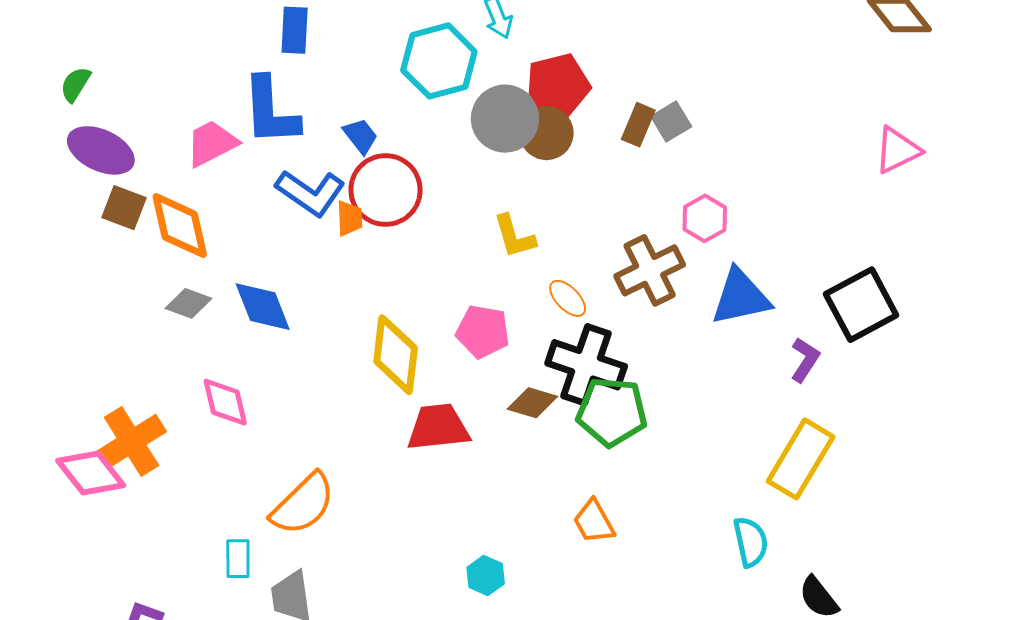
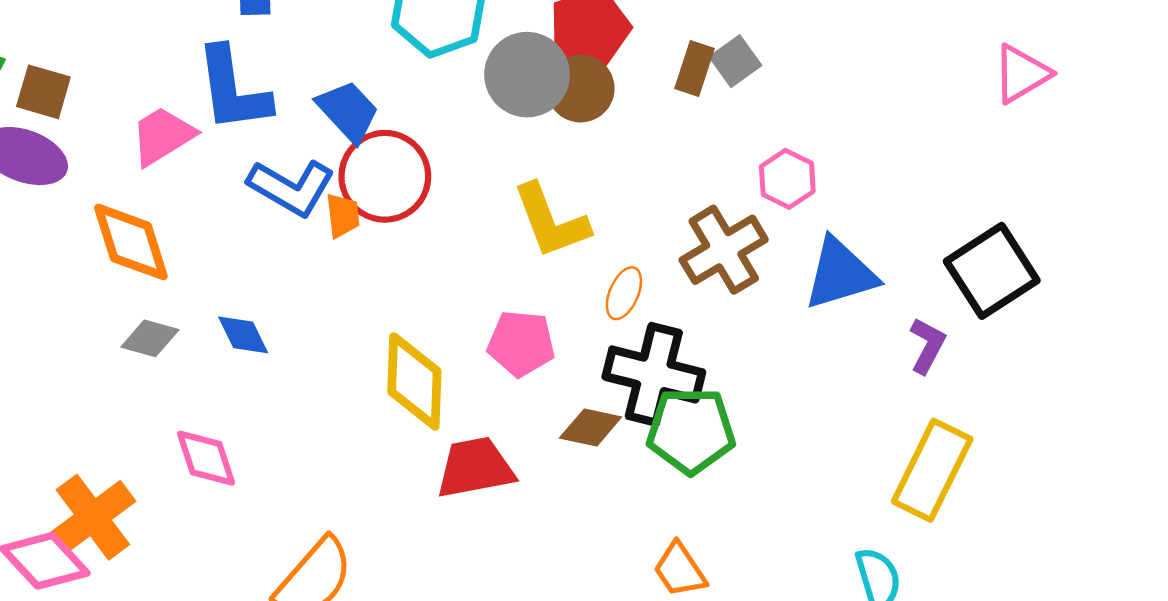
blue trapezoid: (360, 136) -> (348, 111), size x1.4
brown square: (124, 208) -> (43, 92), moved
yellow L-shape: (514, 236) -> (551, 221), size x1.4
orange ellipse: (568, 298) -> (624, 293), turned 72
blue diamond: (263, 307) -> (243, 335), size x0.7

